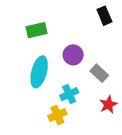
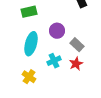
red star: (108, 105) -> (76, 64), moved
yellow cross: (57, 115) -> (29, 77), moved, turned -32

